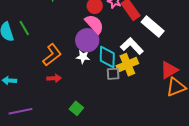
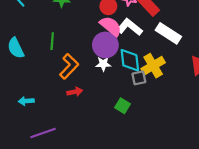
white rectangle: (153, 27) -> (168, 33), moved
green line: (24, 28) -> (52, 41), moved, turned 42
white L-shape: (132, 46) -> (130, 27), moved
green square: (76, 108) -> (122, 106), moved

